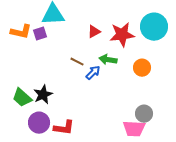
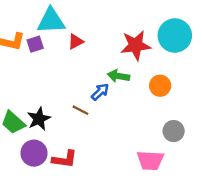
red triangle: (94, 32) -> (76, 42), moved
brown line: (77, 62) -> (81, 110), moved
gray circle: (144, 114) -> (174, 131), moved

